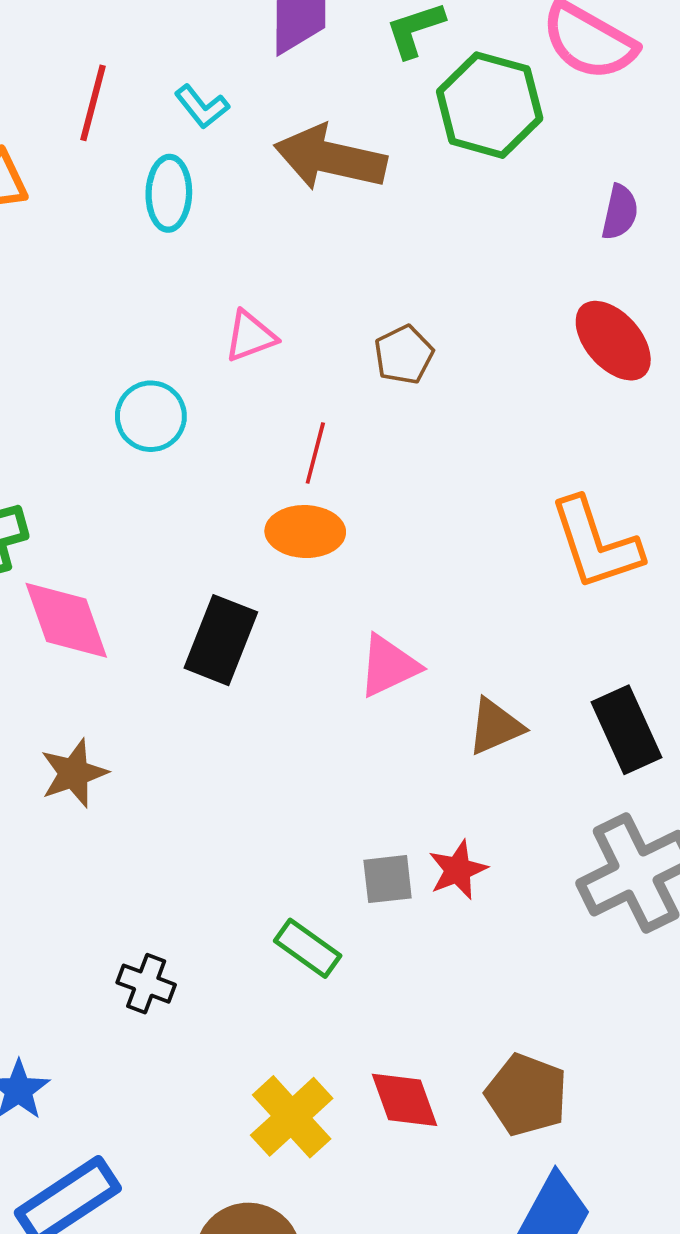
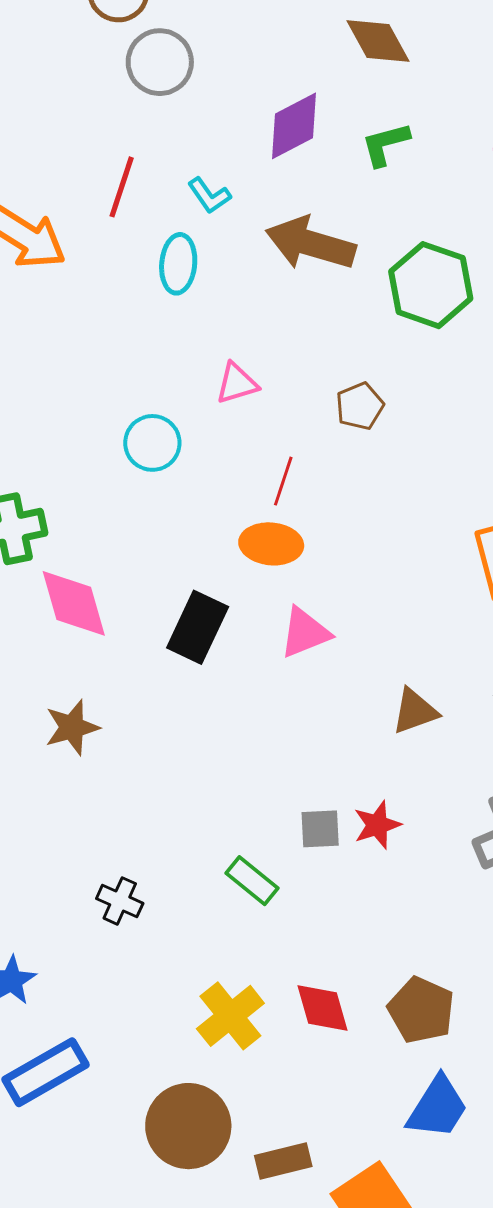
green hexagon: (490, 105) -> (431, 285), moved
pink triangle: (389, 666) -> (305, 633), moved

